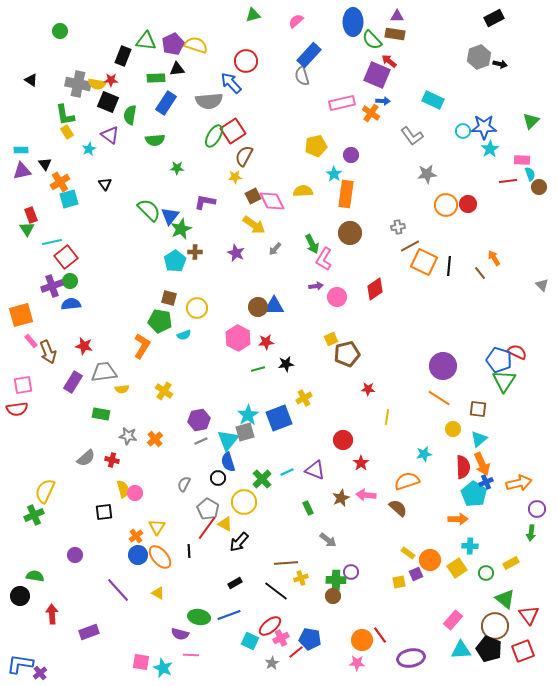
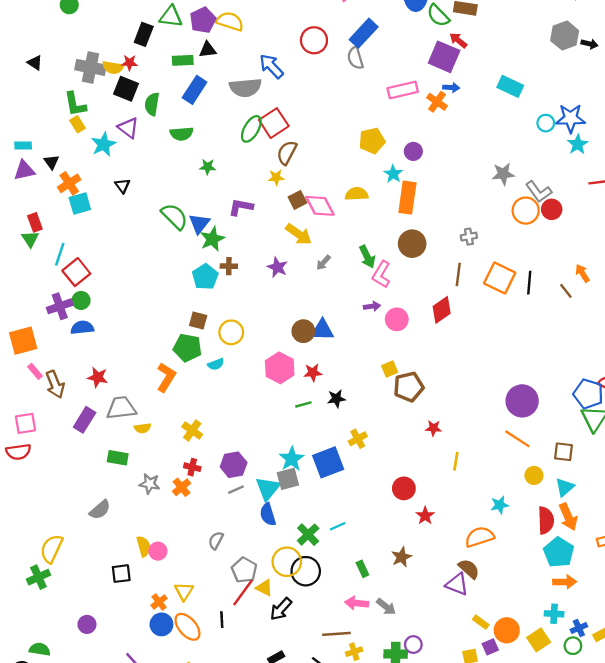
red circle: (246, 61) -> (314, 40), moved
gray L-shape: (412, 136) -> (539, 192), moved
cyan star: (89, 149) -> (104, 144), size x1.5
cyan line: (52, 242) -> (60, 254), turned -60
brown line: (410, 246) -> (458, 274), moved, turned -54
red cross: (112, 460) -> (192, 467), moved
purple triangle: (315, 470) -> (457, 584), moved
black circle: (218, 478) -> (306, 571), moved, size x1.6
blue cross: (486, 482) -> (579, 628), moved
pink arrow: (366, 495) -> (357, 603), moved
orange arrow: (458, 519) -> (565, 582), moved

